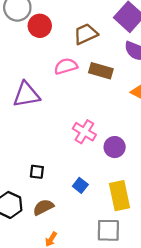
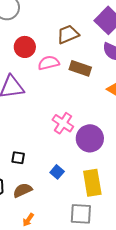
red circle: (40, 26) -> (25, 47), moved
purple circle: (115, 147) -> (90, 138), size x1.4

